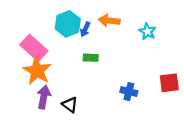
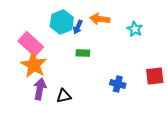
black triangle: (70, 105) -> (64, 96), turned -49

